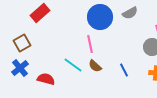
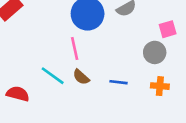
blue line: (124, 70) -> (119, 82), turned -56

